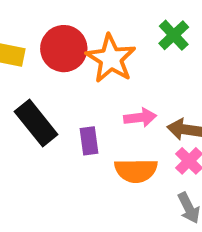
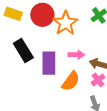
purple rectangle: (89, 141) -> (49, 63), size x1.6
orange semicircle: (136, 171) -> (71, 81), turned -60

